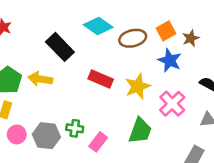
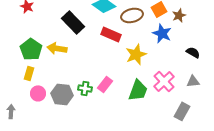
red rectangle: (101, 79) -> (111, 34), moved
pink cross: (172, 104) -> (164, 81), moved
pink rectangle: (98, 142) -> (105, 84), moved

